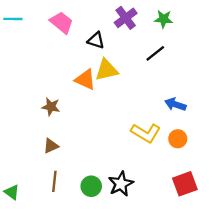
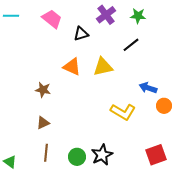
black triangle: (96, 40) -> (81, 34), turned -35
yellow triangle: (107, 70) -> (103, 67), moved
orange circle: (178, 139) -> (164, 106), moved

